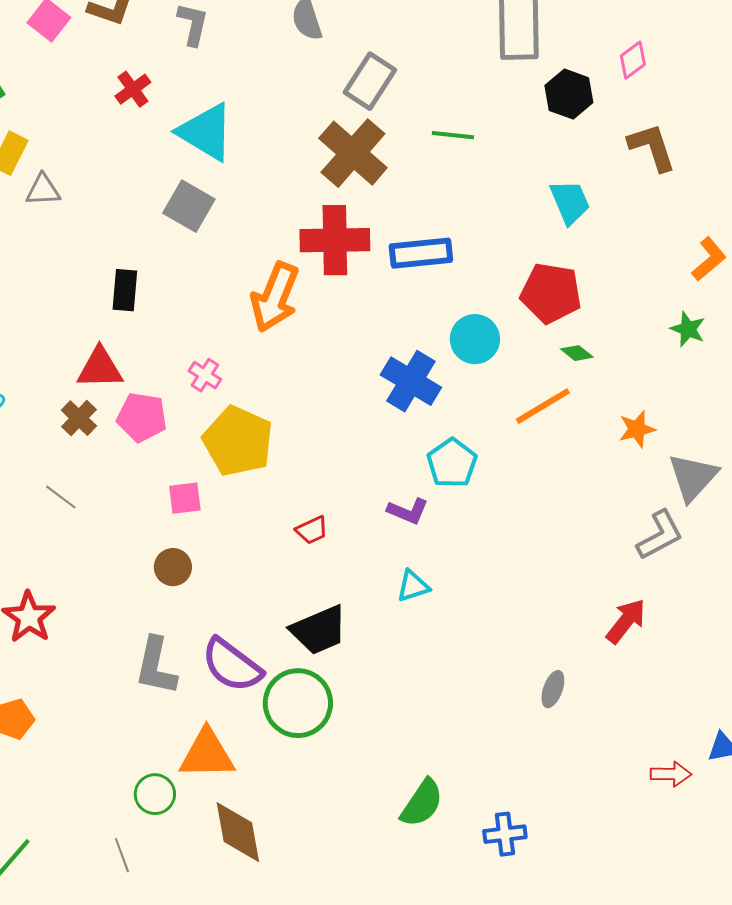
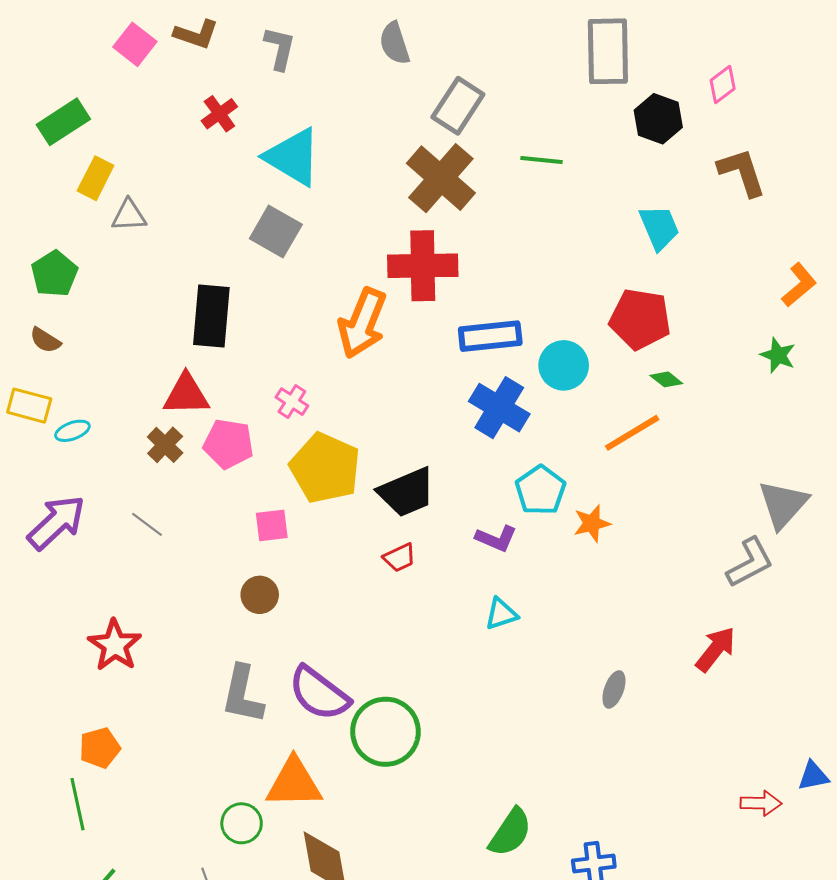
blue rectangle: (421, 253) -> (490, 336), moved
black rectangle: (125, 290) -> (211, 316), size x1.5
orange star: (637, 429) -> (592, 523), moved
black trapezoid: (319, 630) -> (407, 492), moved
gray ellipse: (553, 689) -> (614, 689), moved

